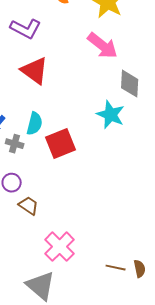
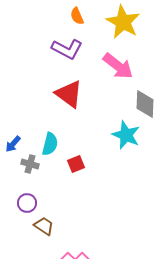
purple L-shape: (26, 29) -> (67, 49), moved
red triangle: (35, 71) -> (69, 94), moved
red square: (61, 144) -> (76, 164), size x0.6

